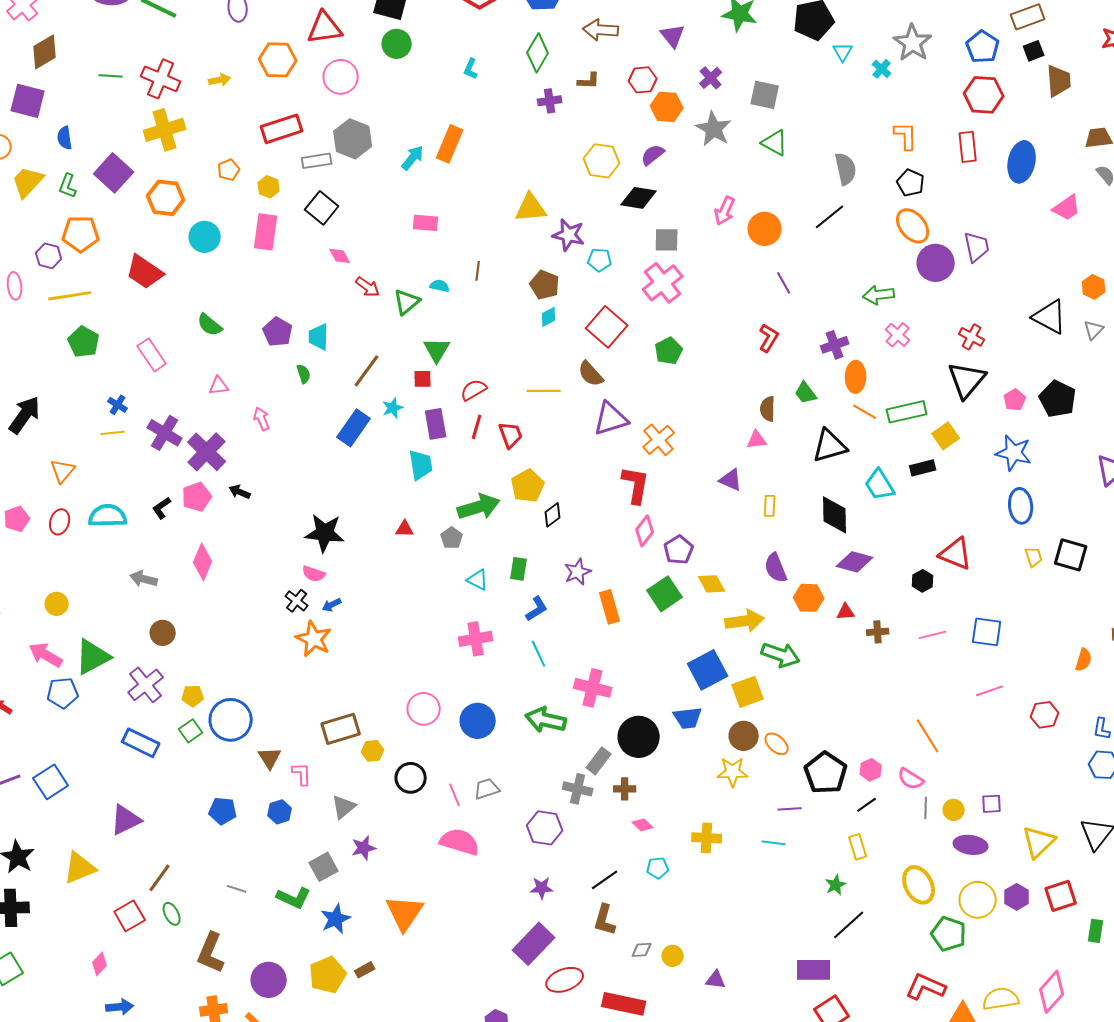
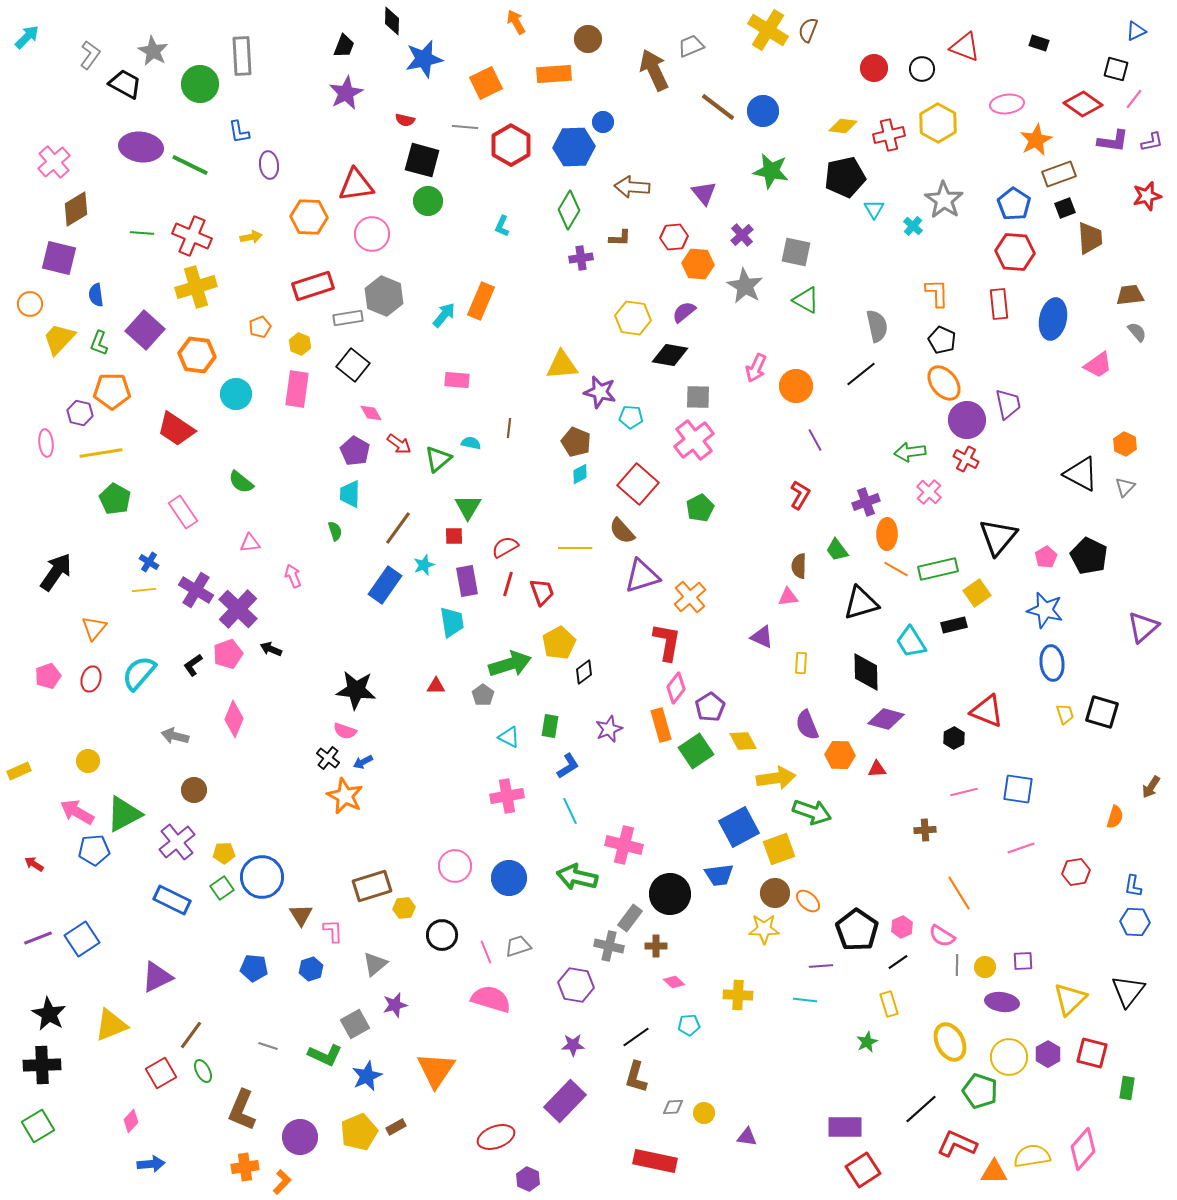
purple pentagon: (278, 332) -> (355, 451), moved
red cross: (972, 337) -> (966, 459), moved
cyan semicircle: (108, 516) -> (139, 673), turned -48
orange rectangle: (610, 607) -> (661, 725), moved
brown cross: (878, 632) -> (925, 830), moved
red square: (1061, 896) -> (1092, 1053), turned 32
black line: (849, 925) -> (921, 1109), moved
red ellipse: (565, 980) -> (496, 1137), moved

